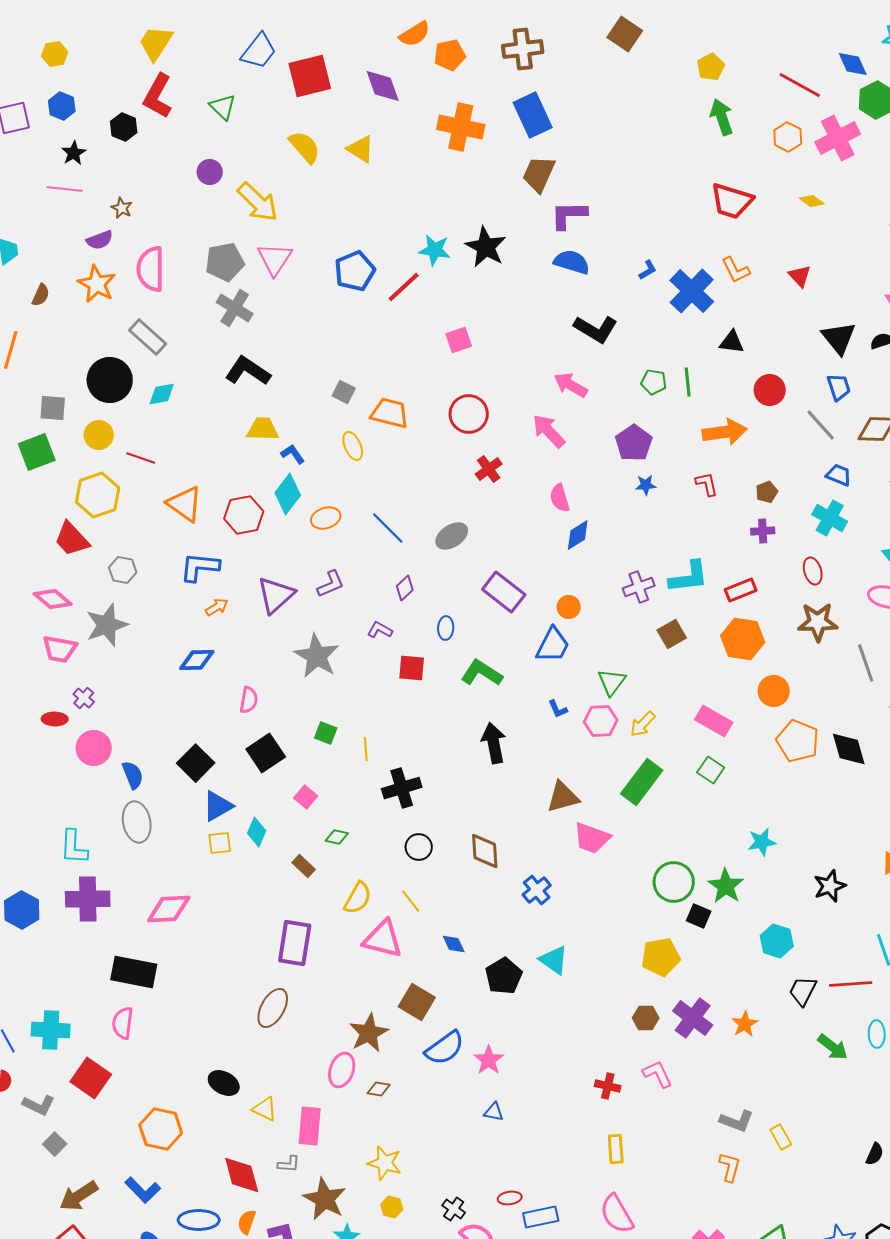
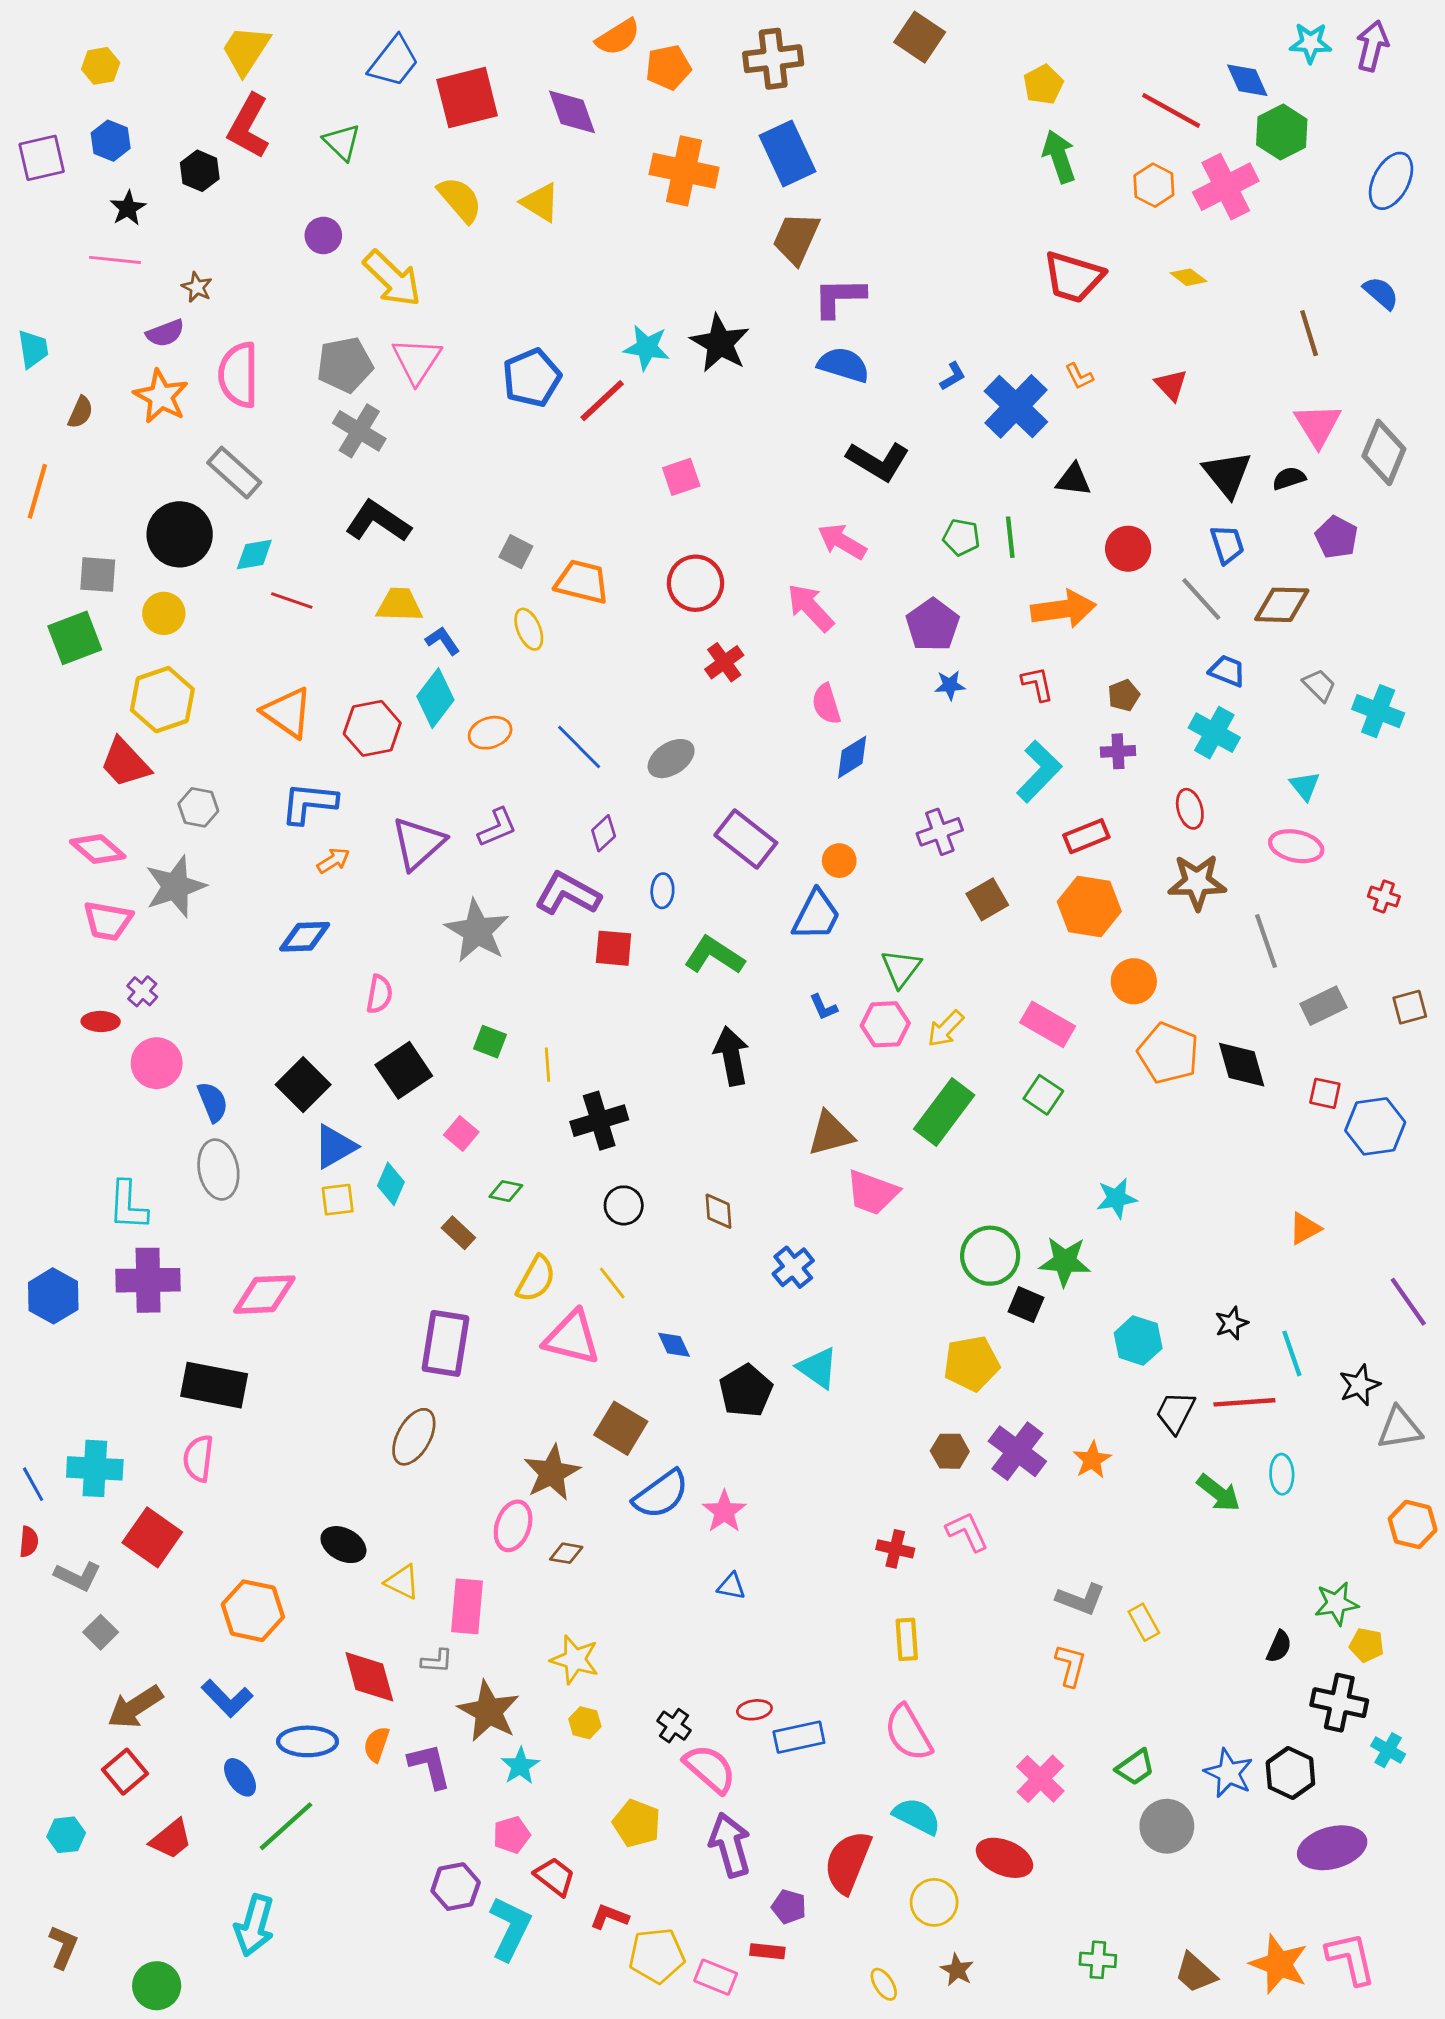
orange L-shape: (736, 270) -> (1079, 376), size x0.7
red line: (141, 458) -> (292, 600), moved
cyan L-shape: (689, 577) -> (1039, 771), moved, turned -39
purple L-shape: (380, 630) -> (568, 894), size x1.8
brown diamond: (485, 851) -> (719, 1211), size x0.7
green star: (726, 886) -> (1065, 1261), turned -30
black star: (830, 886) -> (1232, 1323), moved, size x0.7

